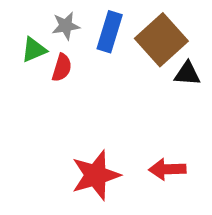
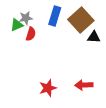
gray star: (66, 26) -> (26, 18), moved
red star: (96, 175) -> (48, 88), size x0.7

